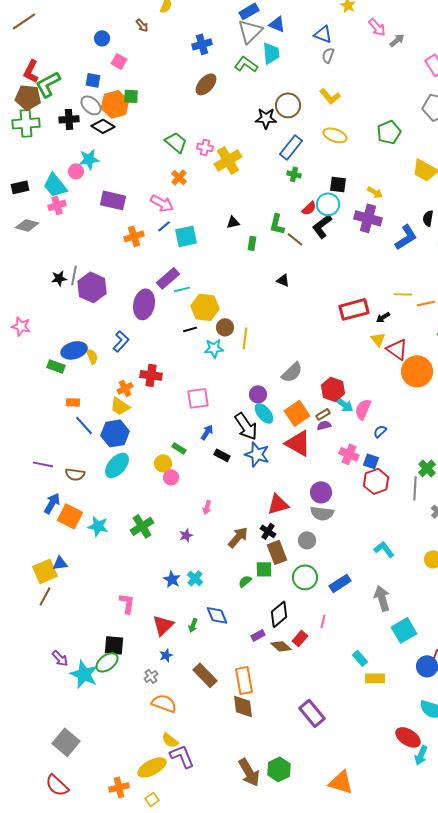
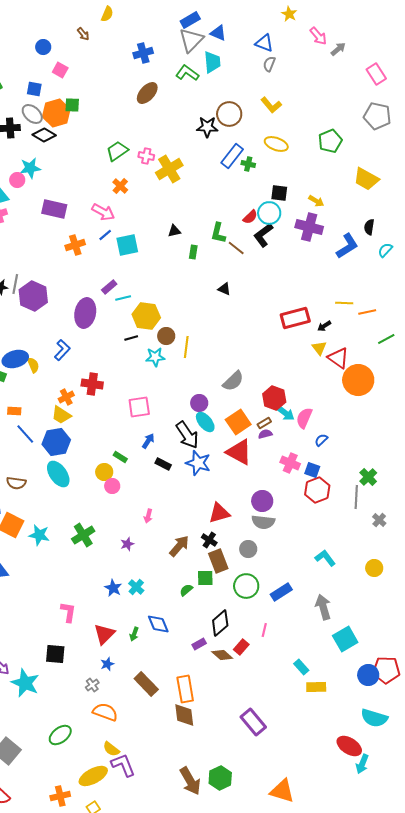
green trapezoid: (176, 142) -> (117, 151), turned -75
green cross: (294, 174) -> (248, 164), moved
purple rectangle: (168, 278) -> (109, 287), size x0.7
cyan ellipse: (117, 465) -> (58, 474), turned -76
green ellipse: (107, 662) -> (60, 735), moved

